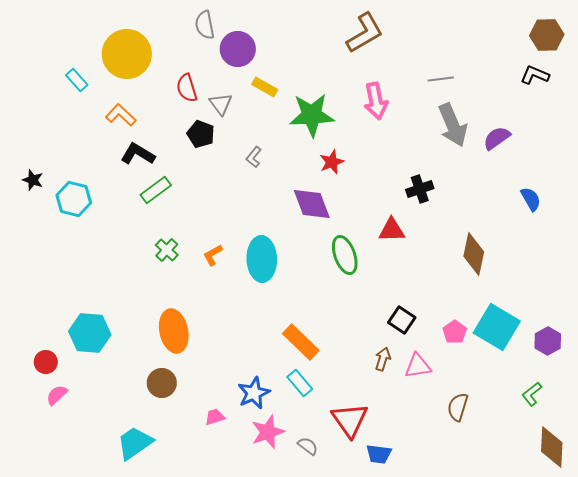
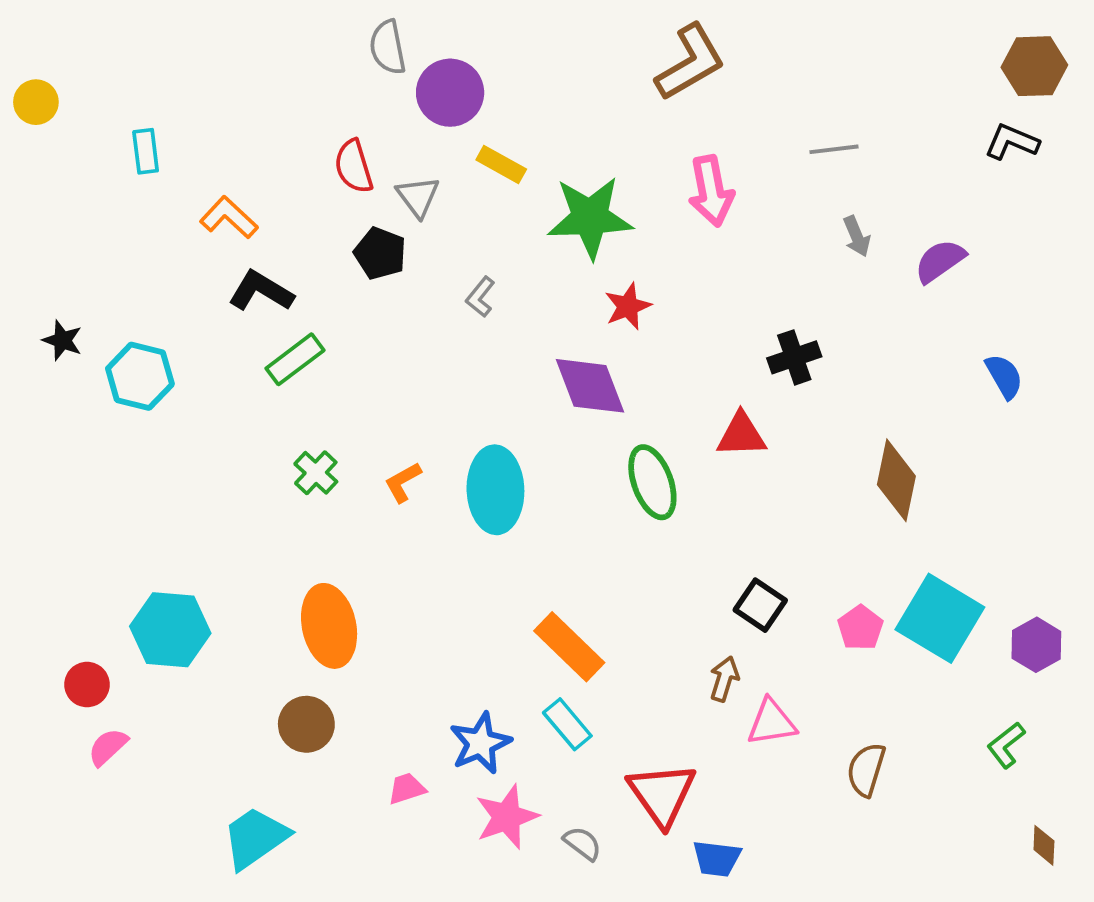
yellow circle: (127, 54) -> (36, 102), moved, size x0.5
cyan rectangle: (77, 80) -> (146, 151), turned 35
gray arrow: (453, 125) -> (857, 236), size x0.5
pink triangle: (418, 366) -> (772, 722), moved
brown diamond: (552, 447) -> (1044, 845), size x0.5

